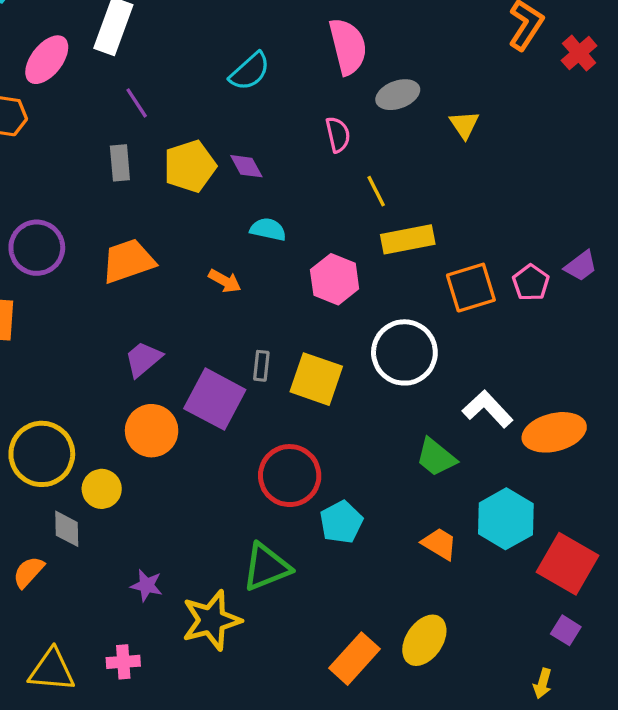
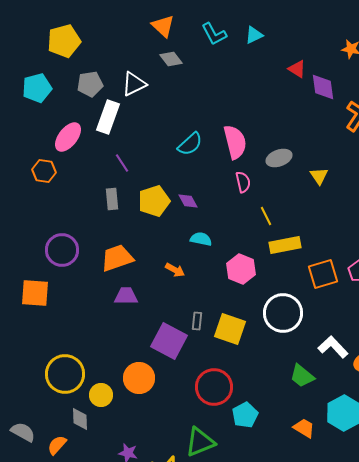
pink semicircle: (348, 46) -> (235, 142), moved
purple trapezoid: (143, 359) -> (126, 296), moved, turned 40
orange circle: (152, 431) -> (139, 378), moved

